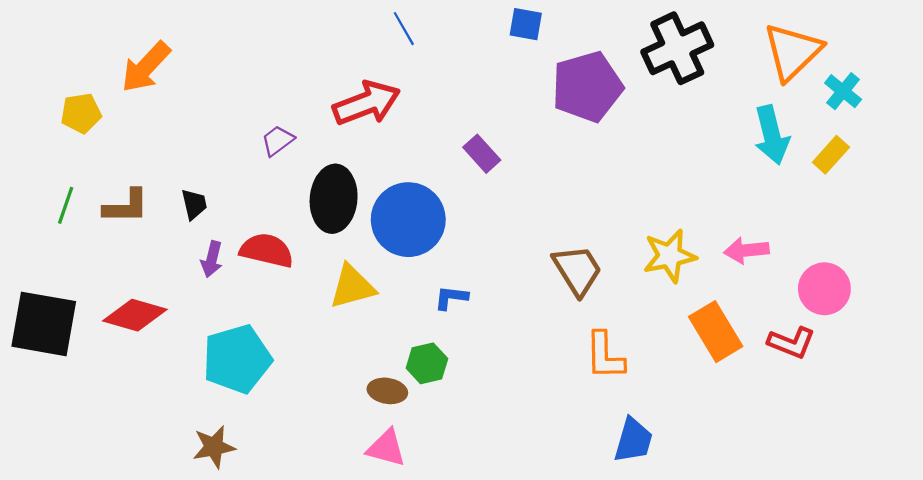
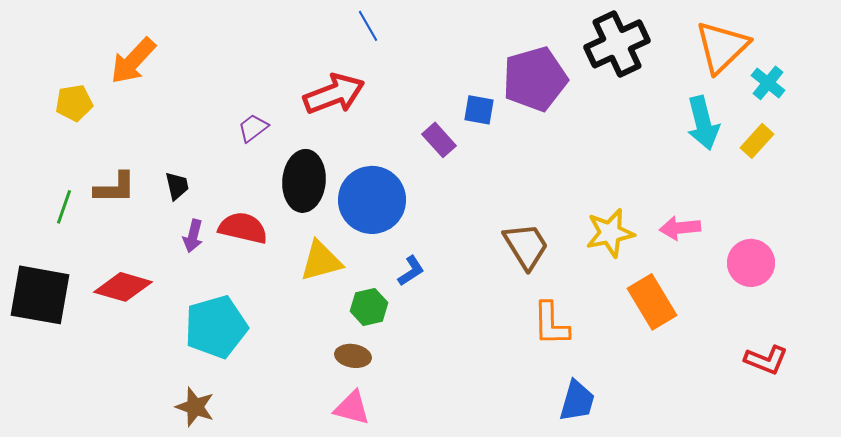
blue square: (526, 24) -> (479, 110), moved
green line: (66, 205) -> (64, 207), moved
blue L-shape: (451, 298) -> (411, 271), turned 140
red L-shape: (791, 343) -> (766, 360), moved
green hexagon: (427, 363) -> (369, 307), moved
brown star: (214, 447) -> (195, 407), turned 30

